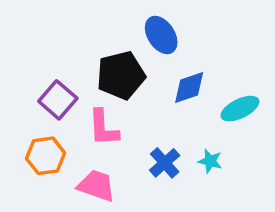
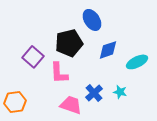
orange hexagon: (46, 156) -> (15, 102), moved
pink trapezoid: (96, 186) -> (71, 105), moved

